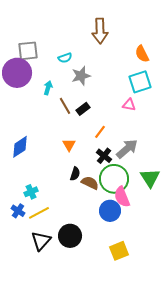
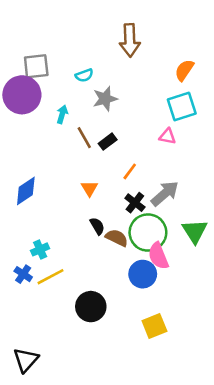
orange semicircle: (142, 54) -> (184, 70), turned 60
black semicircle: (75, 174) -> (97, 226), turned -48
black triangle: (41, 241) -> (26, 360), moved

